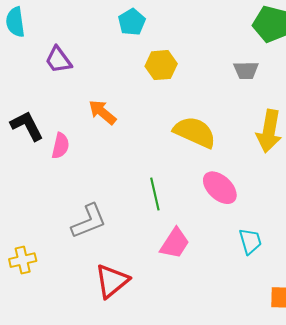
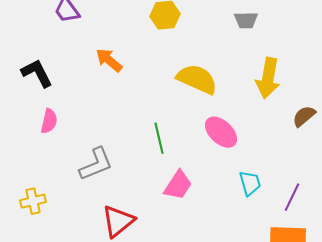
pink semicircle: (60, 146) -> (49, 121), moved

